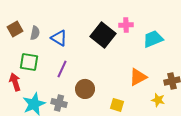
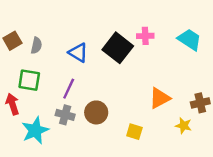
blue triangle: (59, 38) -> (78, 53), moved
cyan trapezoid: (153, 39) -> (190, 39), moved, turned 55
gray cross: (59, 103) -> (65, 115), moved

